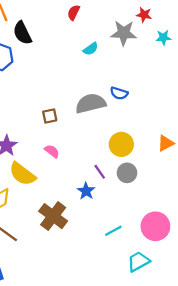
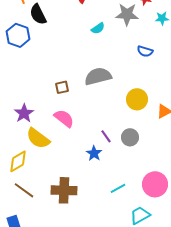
blue semicircle: (119, 93) -> (145, 51), moved
yellow circle: (121, 144) -> (137, 99), moved
pink semicircle: (52, 151) -> (64, 118), size x1.5
brown cross: (53, 216) -> (64, 190), moved, turned -35

